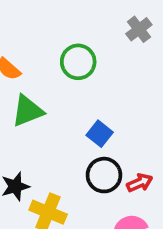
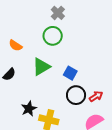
gray cross: (139, 29) -> (58, 13), moved
green triangle: (28, 111) -> (41, 67), moved

